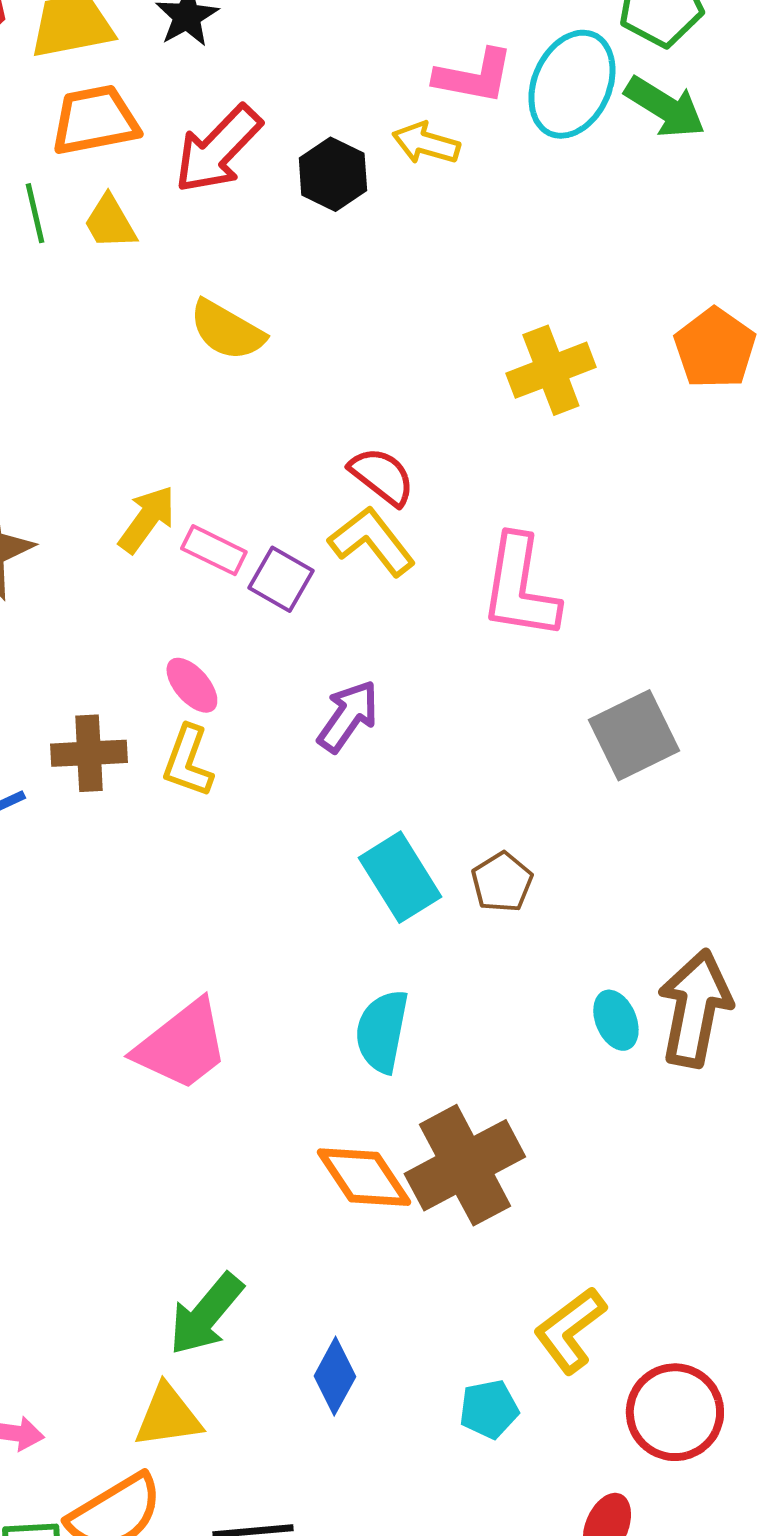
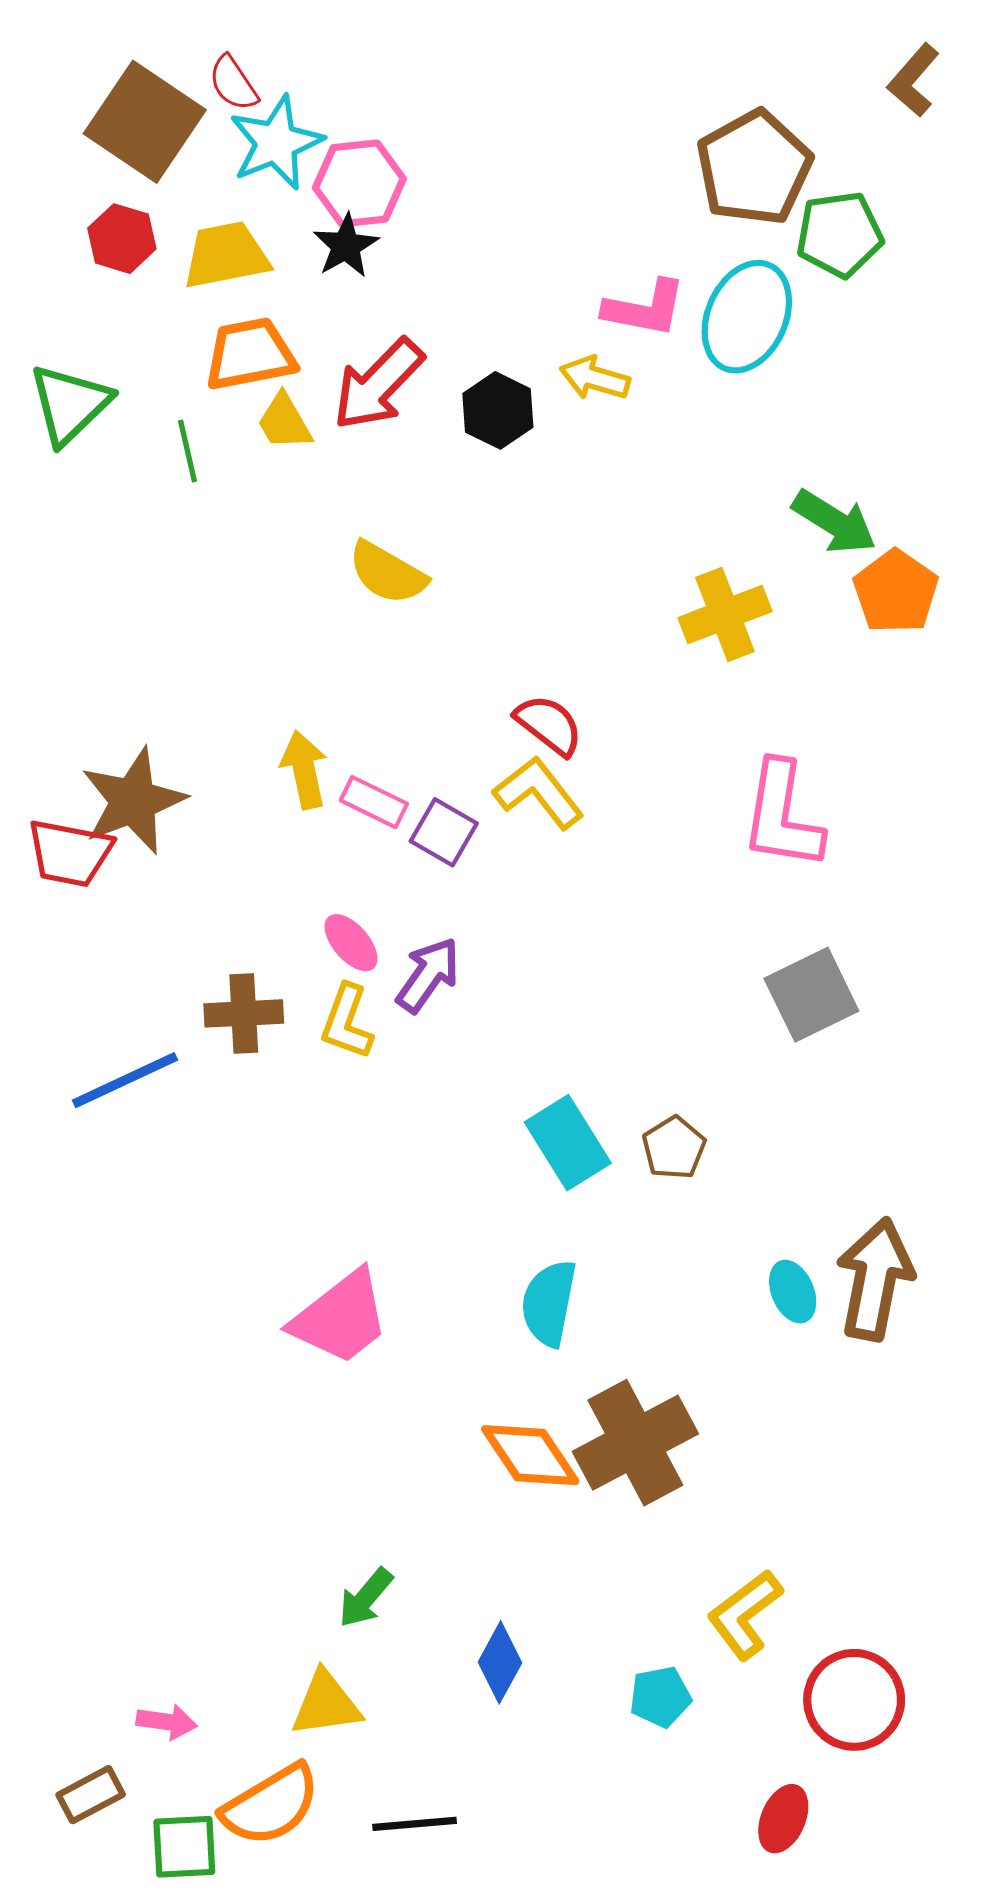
green arrow: (665, 107) -> (834, 522), moved
yellow trapezoid: (110, 222) -> (284, 422), moved
yellow arrow: (147, 519) -> (304, 770), turned -48
pink L-shape: (520, 587) -> (782, 816), moved
purple arrow: (348, 716) -> (428, 975), moved
green arrow: (206, 1314) -> (366, 1598), size x0.7

